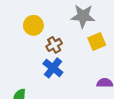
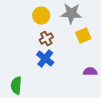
yellow circle: (33, 25) -> (41, 16), moved

